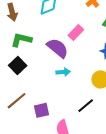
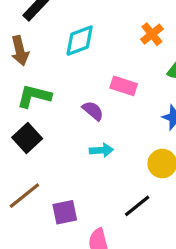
pink rectangle: (76, 32) -> (124, 86), turned 63
purple semicircle: (58, 48) -> (93, 111), size x0.6

